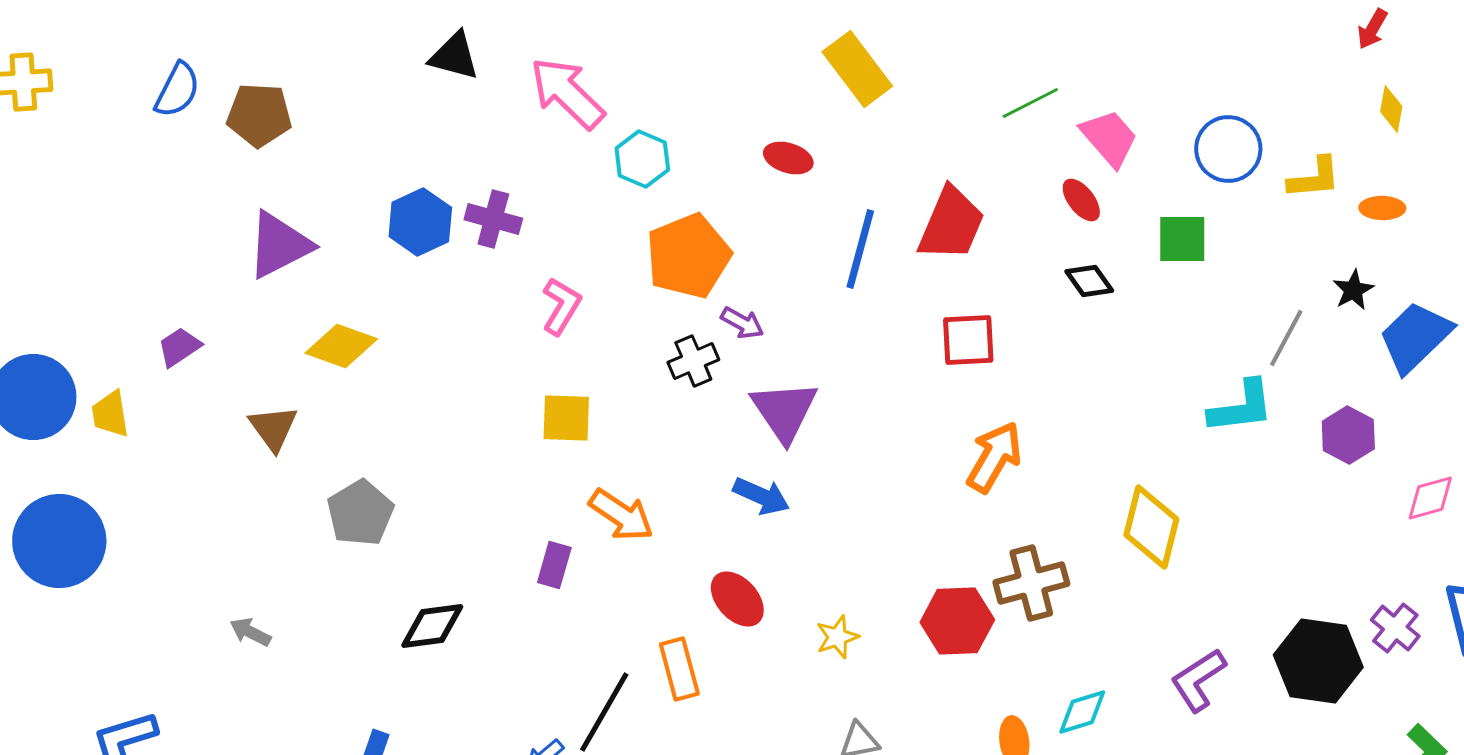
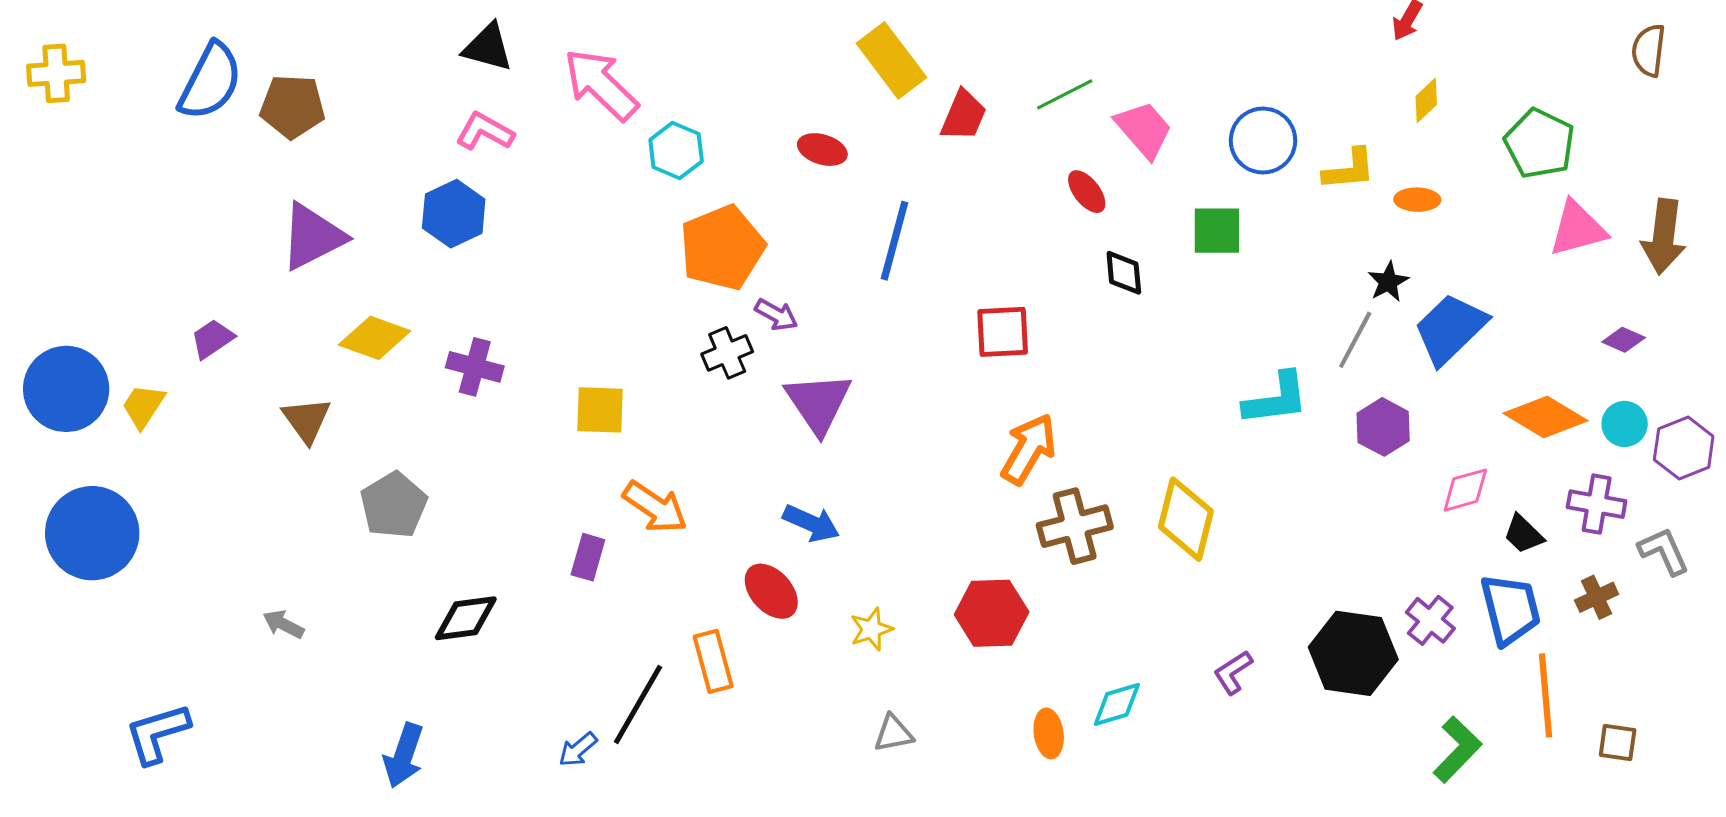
blue semicircle: (177, 90) -> (210, 81), size x1.4
yellow diamond: (1391, 109) -> (1426, 100), turned 36
red ellipse: (1081, 200) -> (1087, 192), moved
purple cross: (493, 219) -> (475, 367), moved
red trapezoid: (951, 224) -> (964, 115), moved, size x0.7
black diamond: (1089, 281) -> (1124, 273), turned 30
pink L-shape: (561, 306) -> (485, 131), moved, turned -92
gray line: (1286, 338) -> (1355, 340), moved
yellow trapezoid: (110, 414) -> (143, 406), turned 42
blue arrow: (761, 496) -> (811, 523), moved
brown cross: (1031, 583) -> (1075, 526), moved
purple L-shape: (1198, 680) -> (1233, 672), size x0.7

